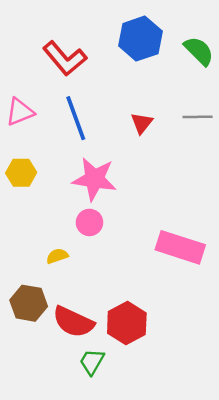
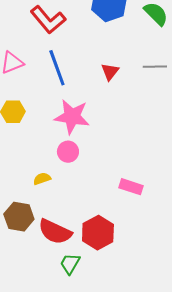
pink rectangle: (180, 247) -> (131, 187), moved, size x0.6

